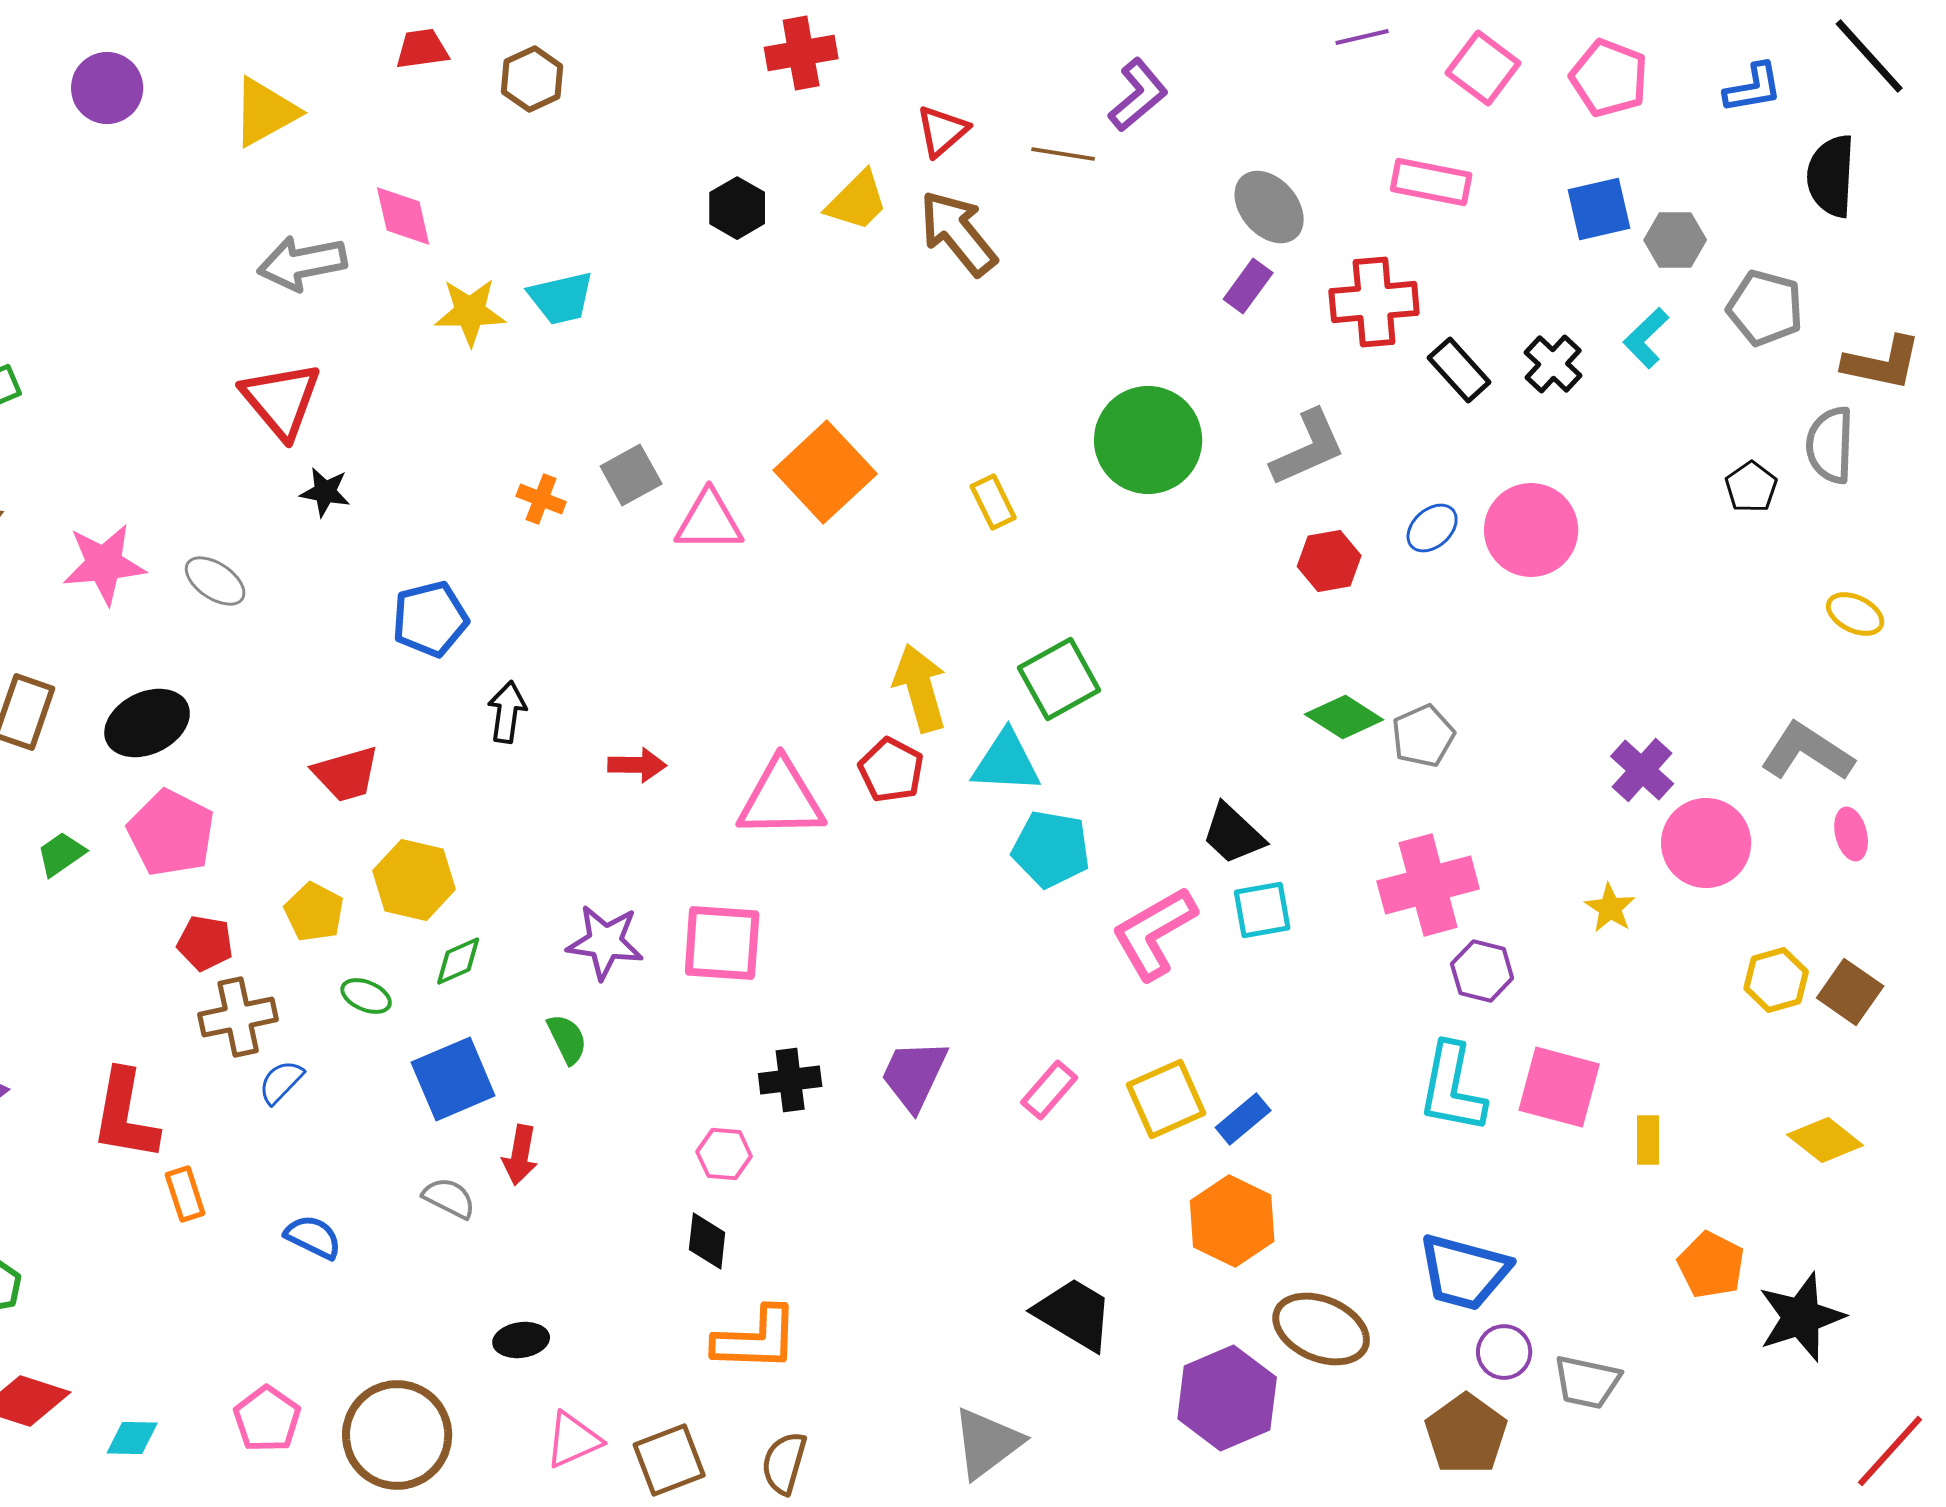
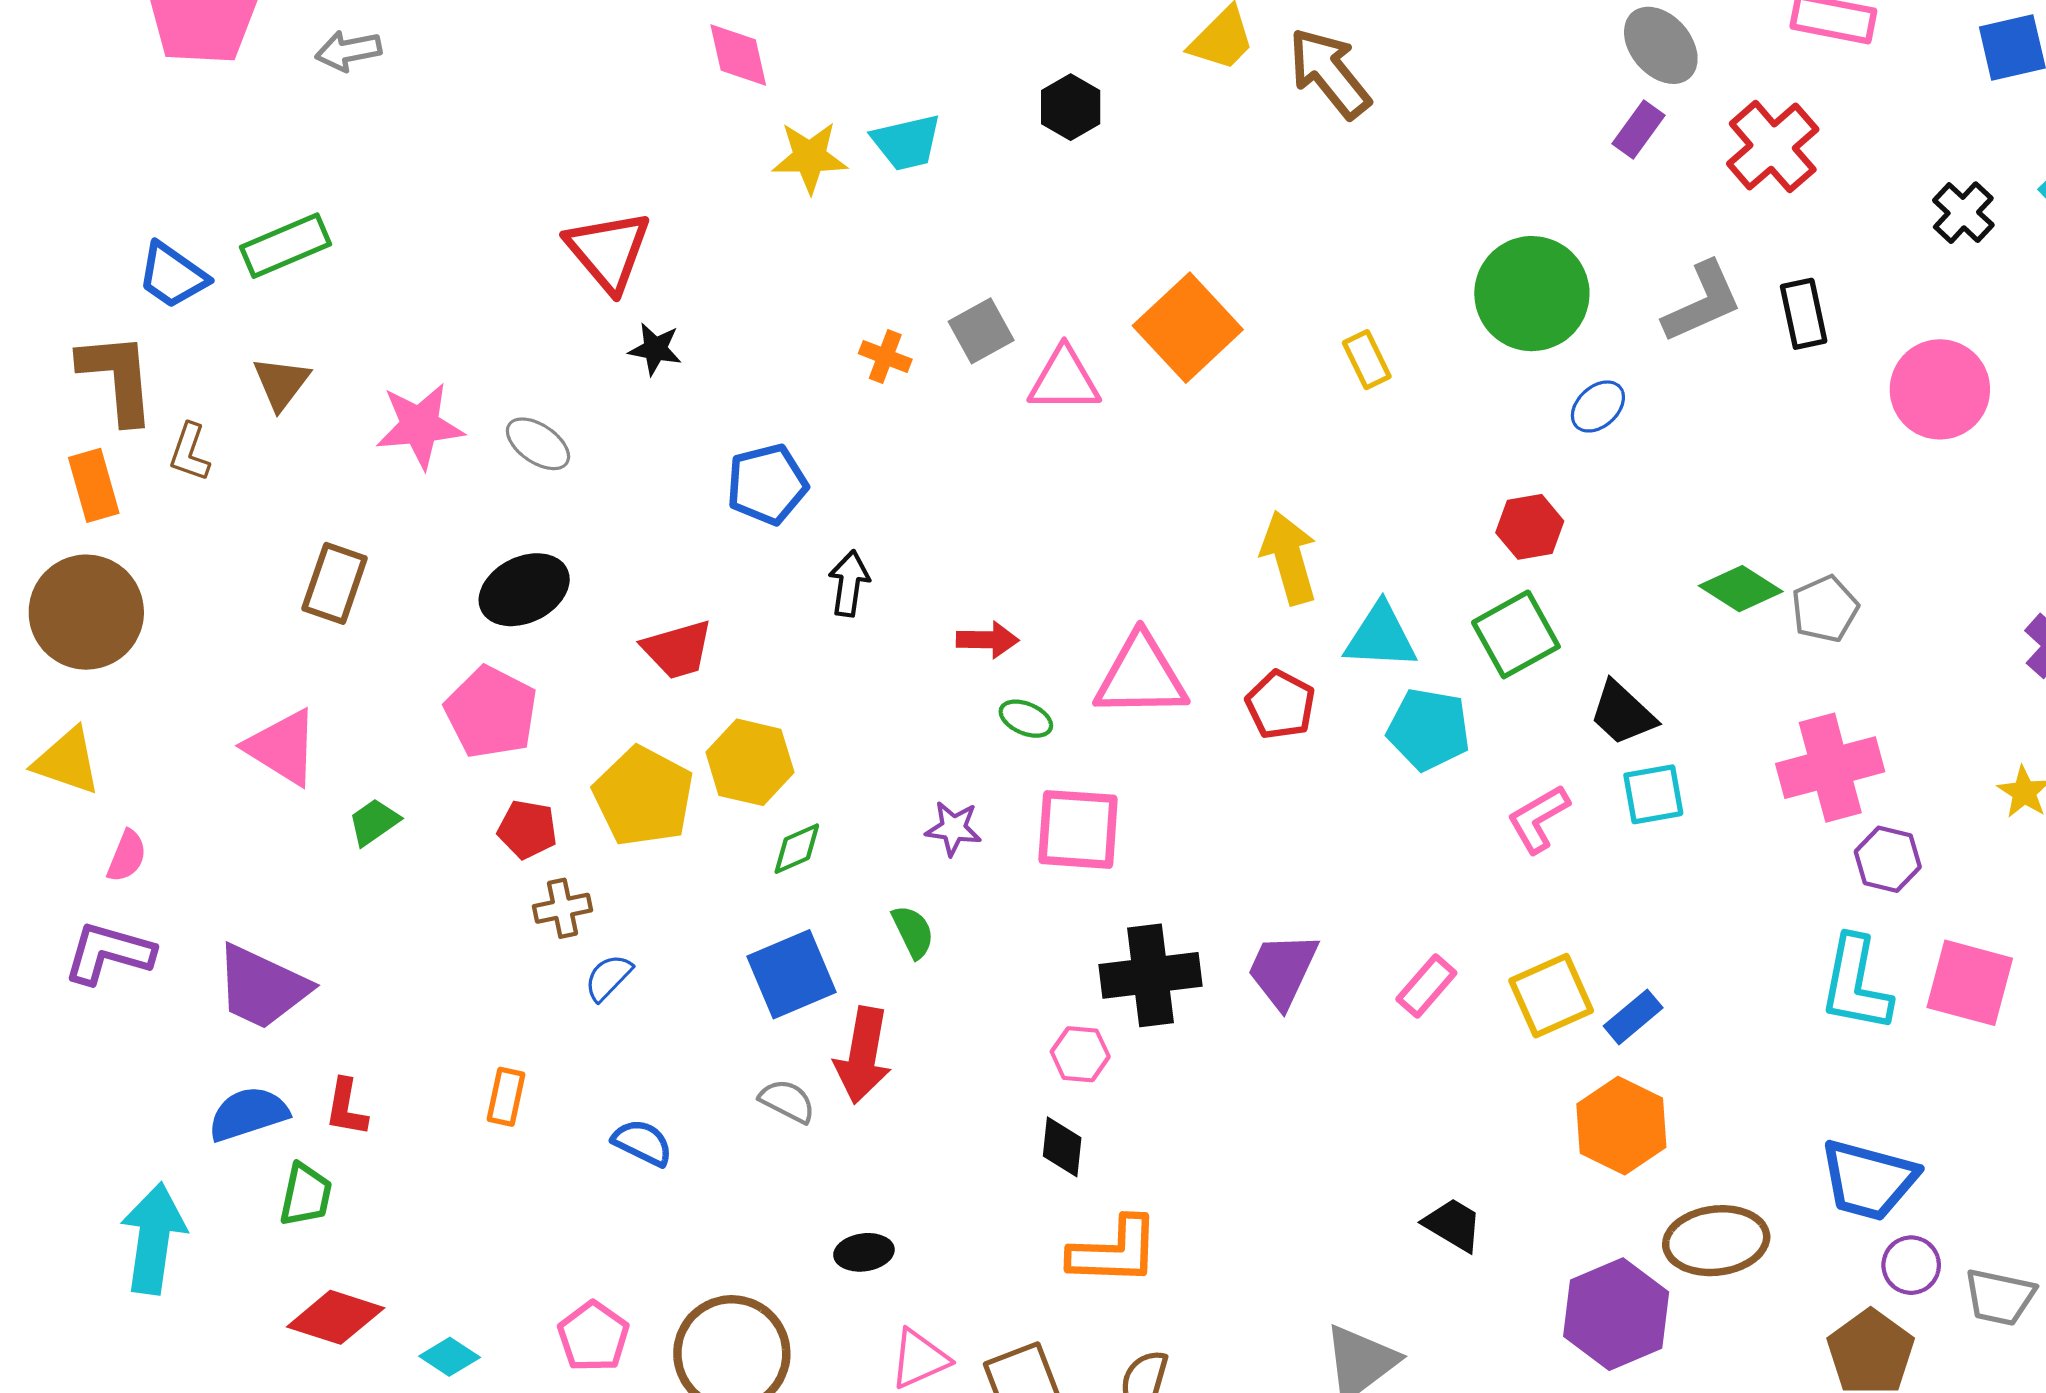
black hexagon: (737, 208) -> (1071, 107), moved
gray arrow: (302, 263) -> (348, 51), moved, size x0.7
red cross: (1374, 302) -> (1773, 147), turned -36
black rectangle: (1459, 370) -> (1804, 314), moved, turned 30
blue ellipse: (1432, 528) -> (1598, 406), moved
red hexagon: (1329, 561) -> (1530, 527), moved
green square: (1059, 679) -> (1516, 634), moved
black ellipse: (147, 723) -> (524, 590), moved
red pentagon: (891, 770) -> (1280, 705), moved
green trapezoid: (61, 854) -> (374, 822), moved
yellow pentagon: (314, 912) -> (643, 796), size x1.6
pink L-shape: (1154, 933) -> (1538, 819), size x0.7
purple star: (605, 942) -> (953, 828), size x0.7
green ellipse: (366, 996) -> (1026, 719), moved
brown cross: (238, 1017) -> (562, 908), size x0.7
black cross: (790, 1080) -> (1151, 975), size x1.5
red L-shape: (125, 1115) -> (346, 1107), moved, size x0.6
red arrow: (520, 1155) -> (863, 1055), size x1.5
orange rectangle: (185, 1194) -> (506, 1097), turned 30
black trapezoid: (1074, 1314) -> (1453, 1225), size x0.7
brown ellipse: (1321, 1329) -> (1716, 1241), turned -30
cyan diamond: (132, 1438) -> (450, 1357), turned 32

